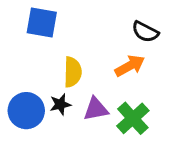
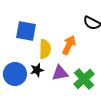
blue square: (42, 23) -> (26, 31), moved
orange arrow: (130, 66) -> (69, 45), moved, turned -36

